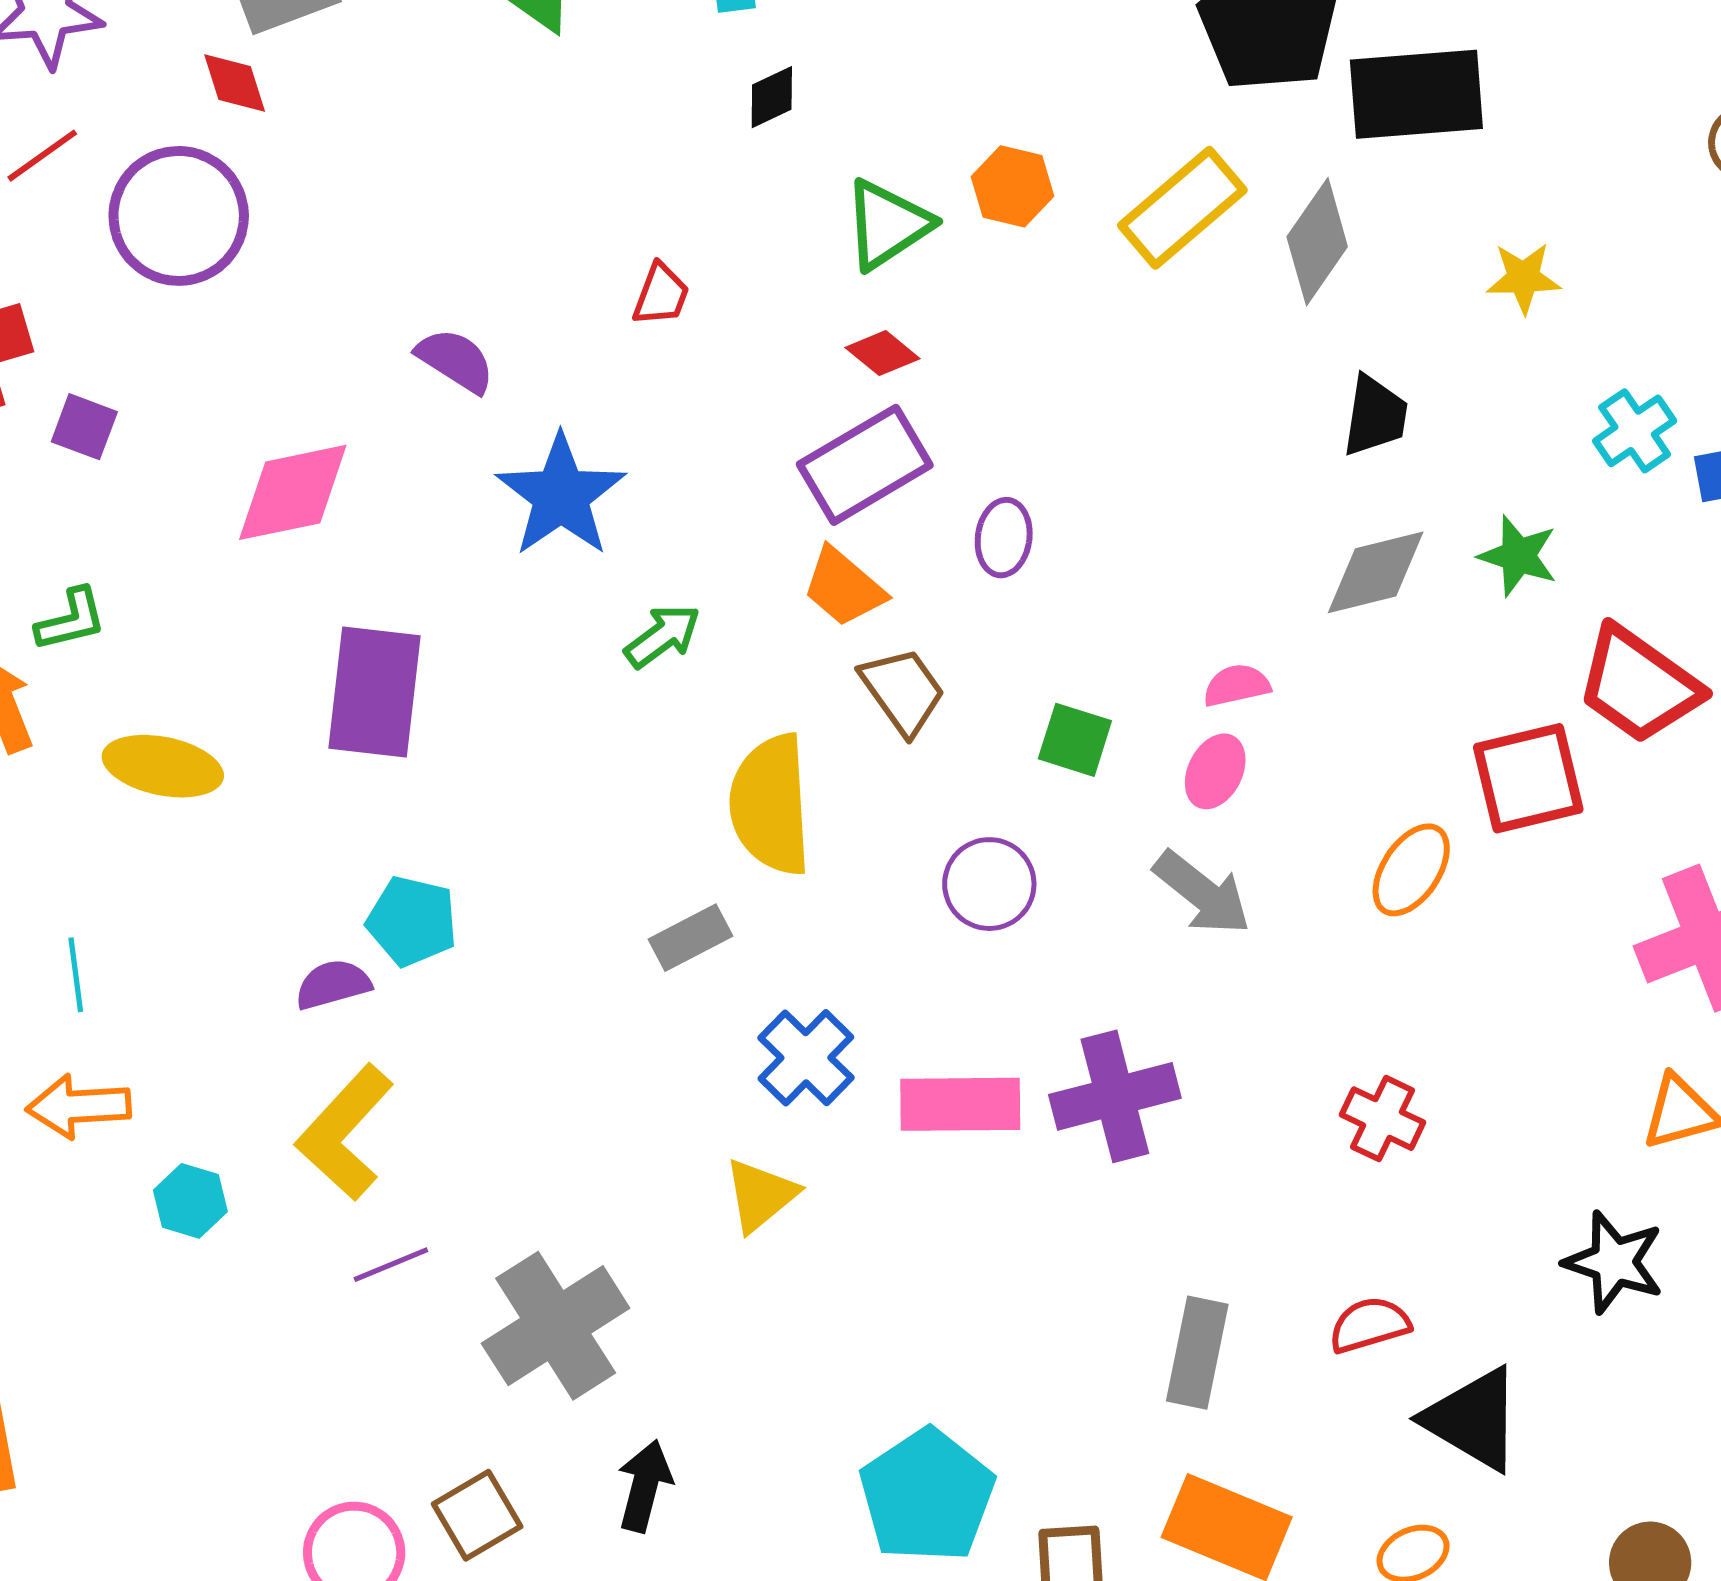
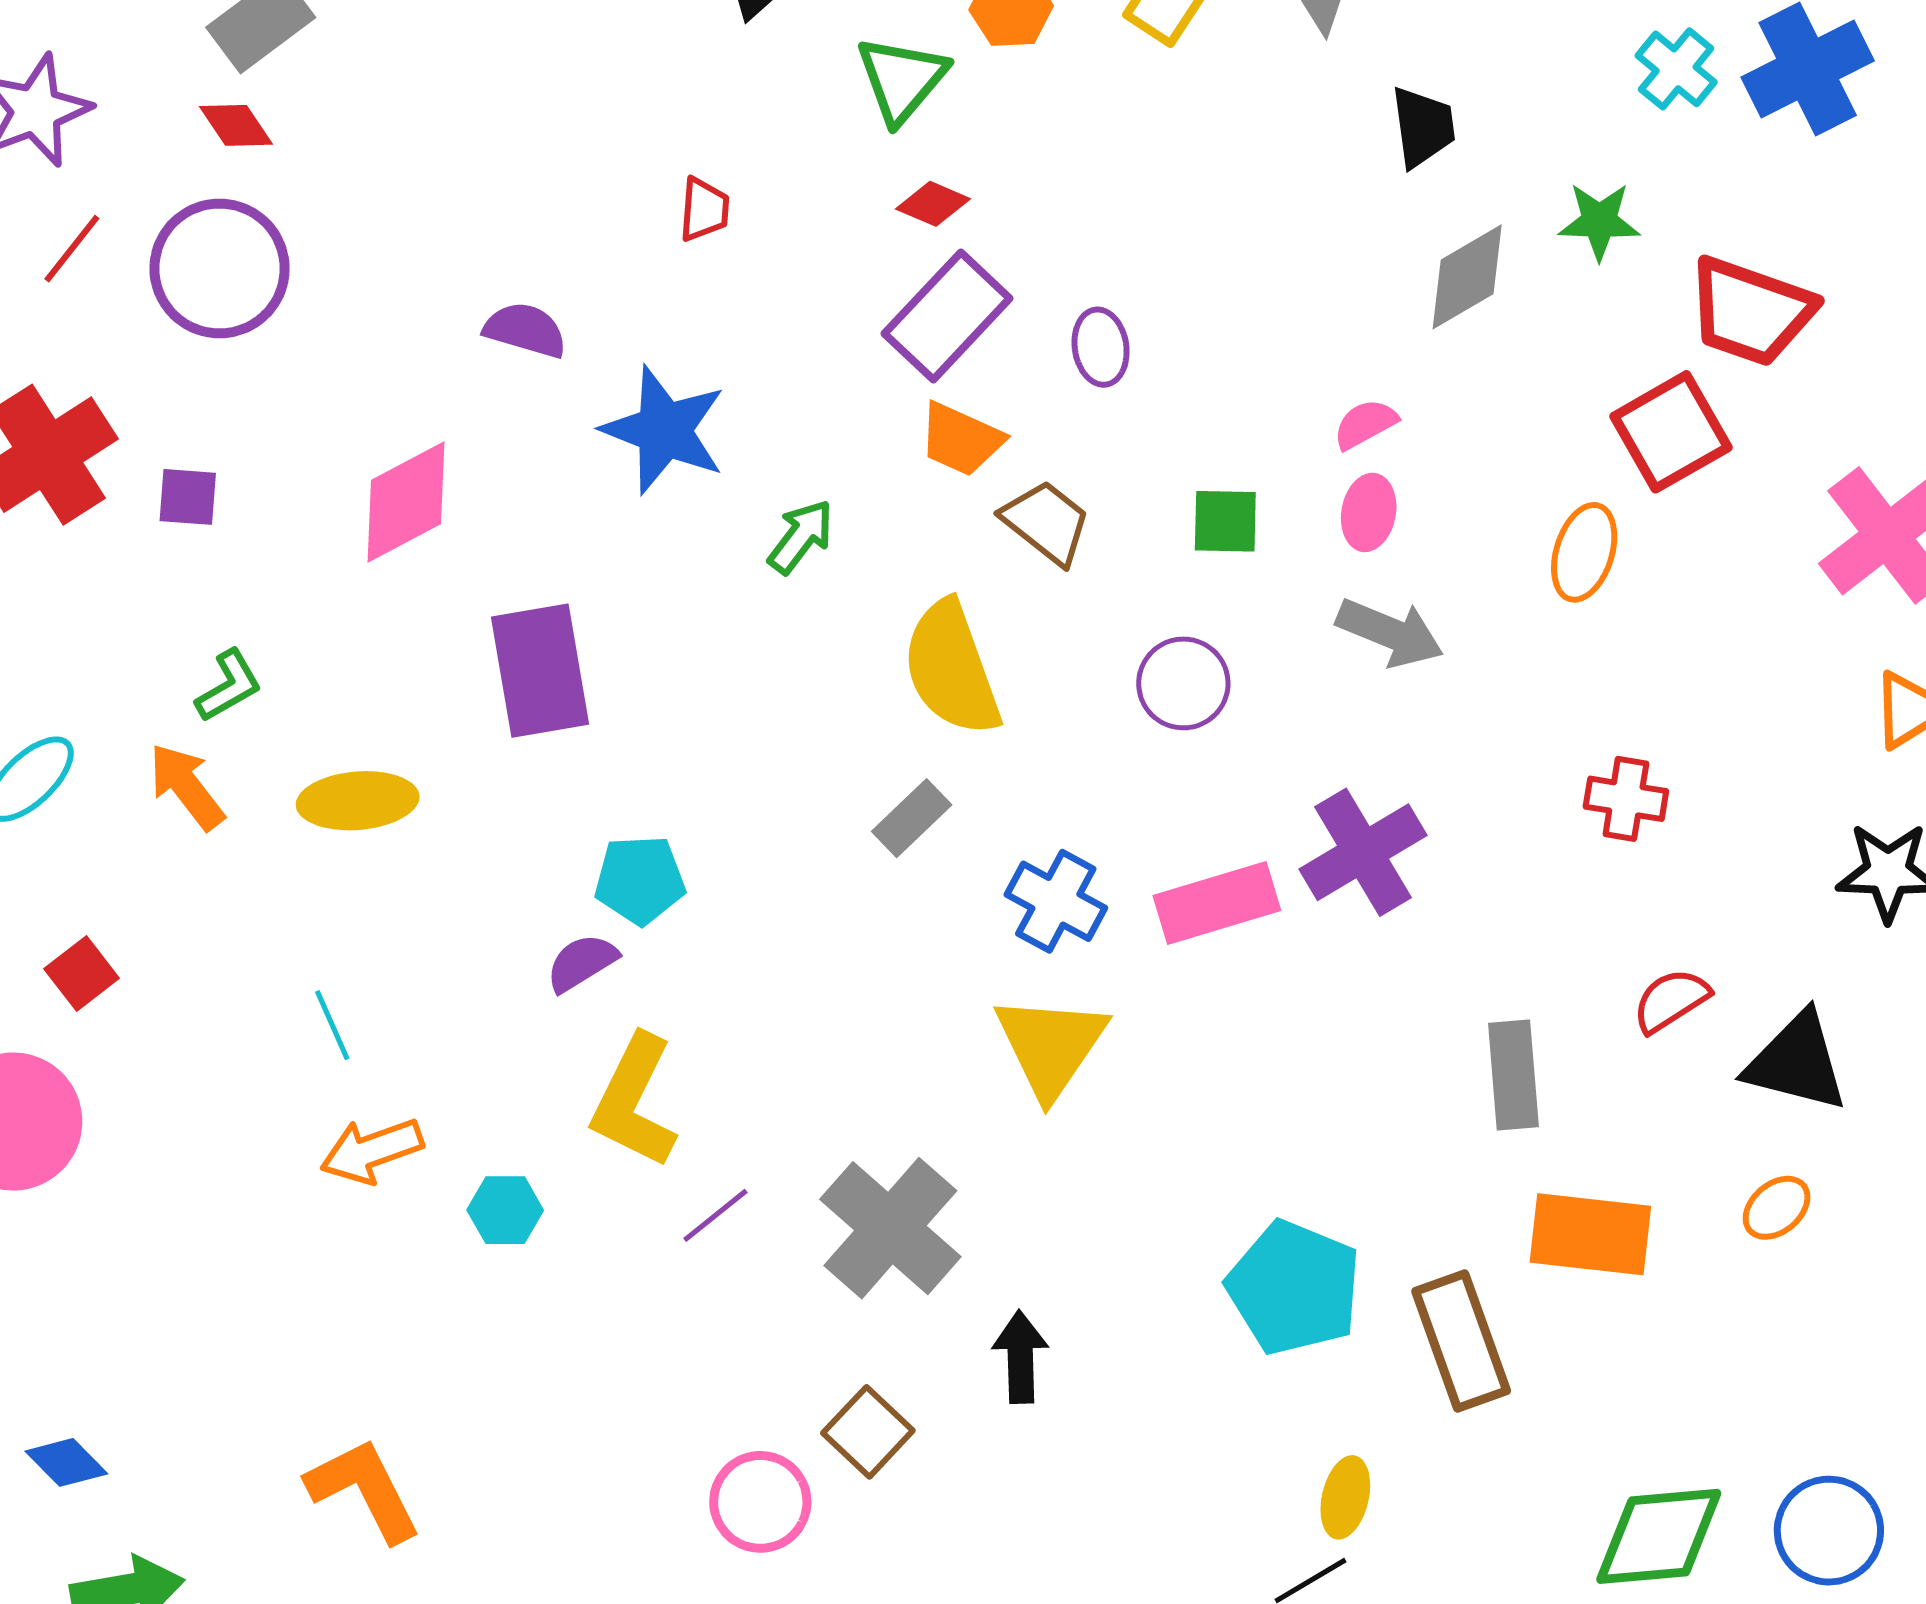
yellow triangle: (761, 1195) -> (1051, 1046), size x1.5

